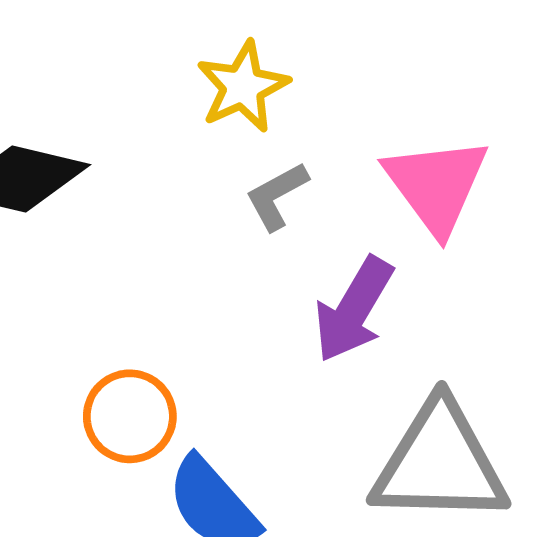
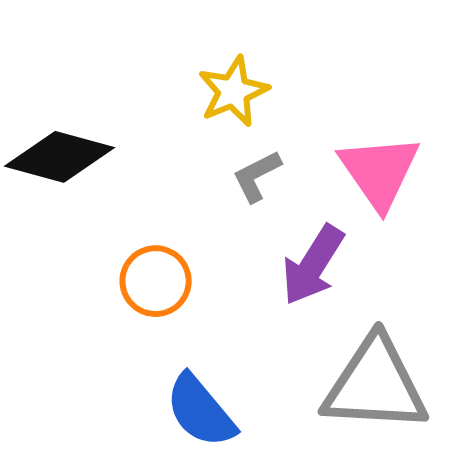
orange circle: (130, 416) -> (156, 281), moved

